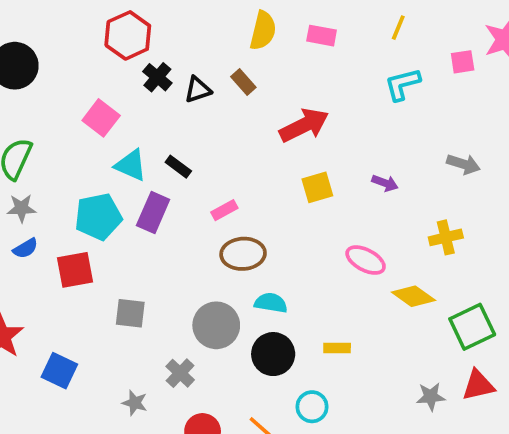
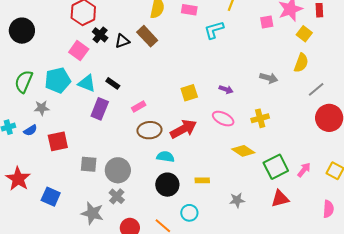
brown rectangle: (243, 82) -> (147, 36), size x1.5
cyan L-shape: (402, 84) -> (214, 30), moved
pink square: (101, 118) -> (79, 51), moved
red arrow: (304, 125) -> (183, 129), moved
gray star: (21, 208) -> (42, 108), moved
cyan pentagon: (98, 217) -> (58, 80), moved
pink ellipse: (366, 260) -> (223, 119), moved
gray circle: (216, 325) -> (118, 170), moved
gray star: (431, 397) -> (237, 200), moved
gray star: (135, 403) -> (92, 213), size x1.6

